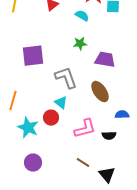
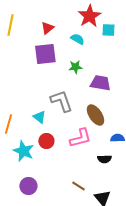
purple square: (33, 56) -> (45, 54), moved
cyan triangle: (61, 103) -> (39, 117), moved
pink L-shape: (85, 129) -> (80, 138), moved

